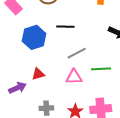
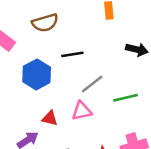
red triangle: (38, 74) -> (50, 118), turned 40
pink triangle: (74, 77) -> (82, 111), moved

